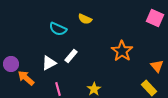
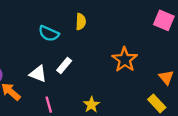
yellow semicircle: (85, 19) -> (81, 22), turned -112
white triangle: (49, 63) -> (38, 74), turned 49

